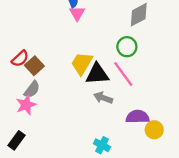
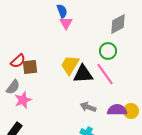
brown square: (34, 66) -> (30, 67), turned 35
gray semicircle: (32, 89) -> (13, 87), moved
gray arrow: (103, 98) -> (88, 107), moved
yellow circle: (154, 130) -> (131, 111), moved

